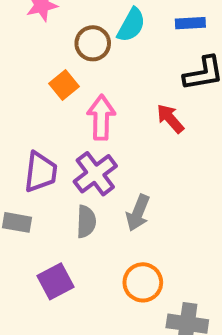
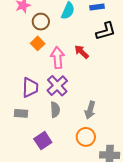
brown circle: (93, 43) -> (41, 22), moved
red arrow: (170, 119) -> (82, 52), moved
gray arrow: (138, 213) -> (90, 110), moved

